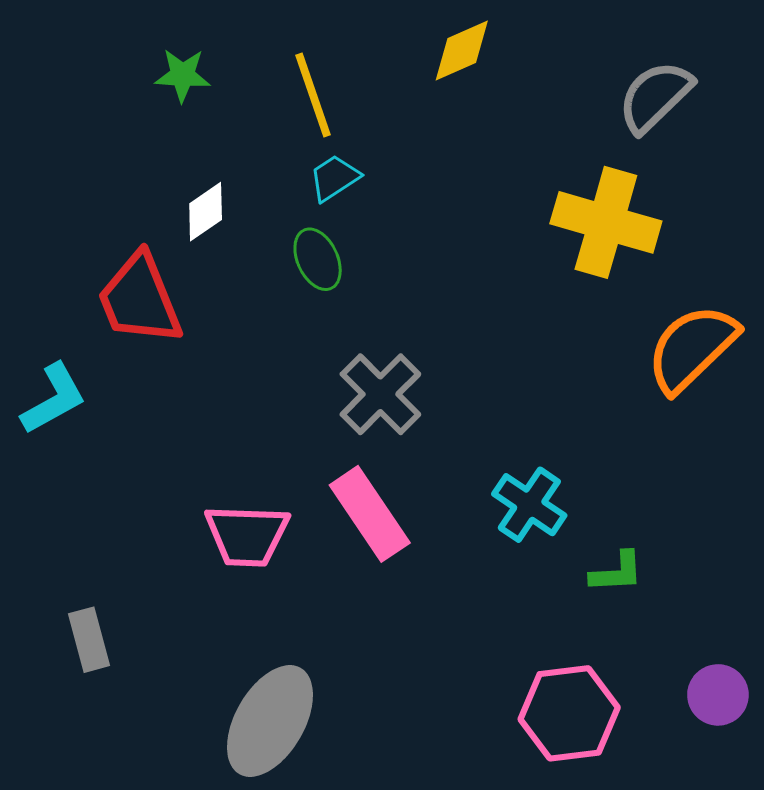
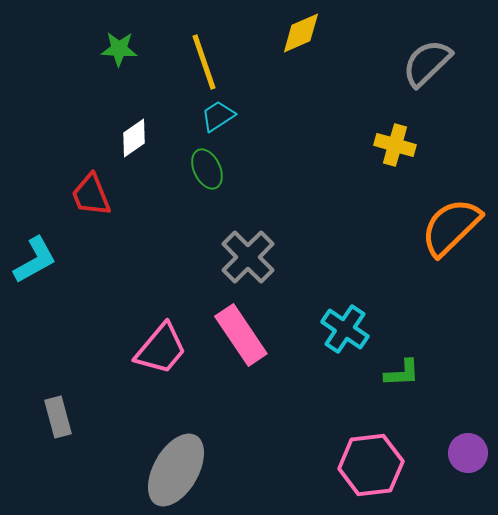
yellow cross: (606, 222) -> (395, 145), size x0.6
red trapezoid: (140, 299) -> (91, 195), size x0.7
pink trapezoid: (247, 535) -> (161, 349), turned -52

